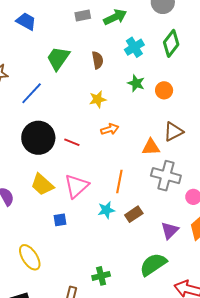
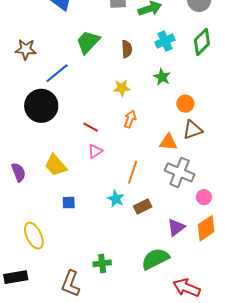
orange circle: (164, 90) -> (185, 104), moved
orange arrow: (110, 129) -> (130, 119), turned -60
black circle: (38, 138) -> (41, 106), moved
pink triangle: (77, 186) -> (95, 151), moved, size x0.6
cyan star: (106, 210) -> (116, 199), turned 30

